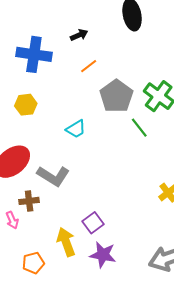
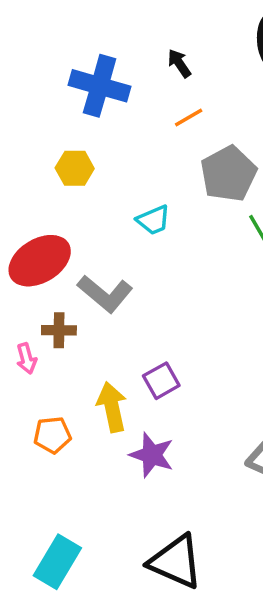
black arrow: (79, 35) -> (179, 63), turned -108
purple star: (103, 255) -> (152, 455), moved

